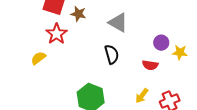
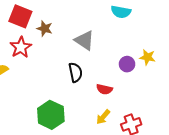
yellow star: (180, 52) -> (147, 57), moved
red semicircle: (150, 65) -> (104, 89), moved

